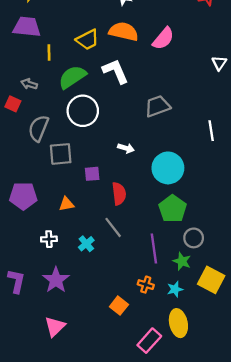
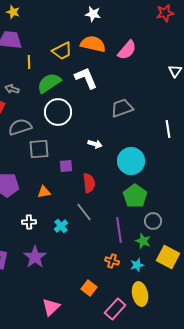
gray semicircle: (38, 128) -> (20, 127), turned 50
orange square: (119, 306) -> (89, 288), moved
pink triangle: (55, 327) -> (51, 307), moved

